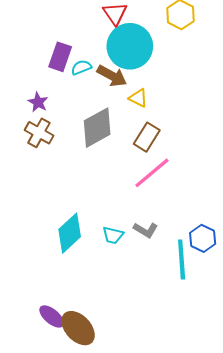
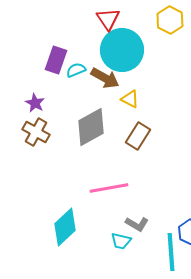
pink line: (152, 173) -> (109, 188), moved, turned 30
cyan trapezoid: (113, 235) -> (121, 241), moved

